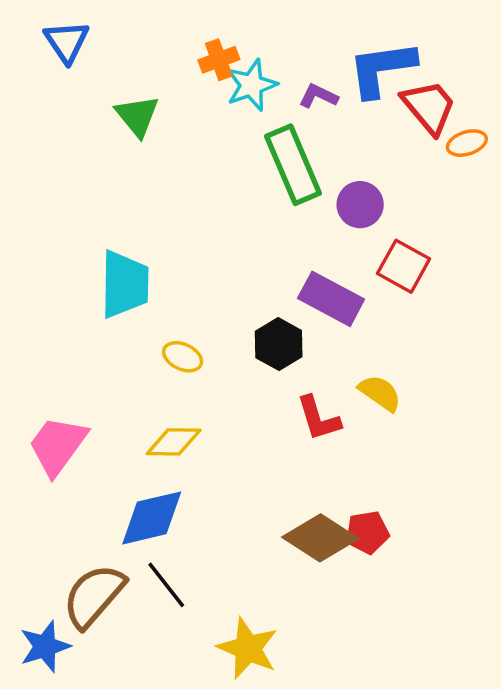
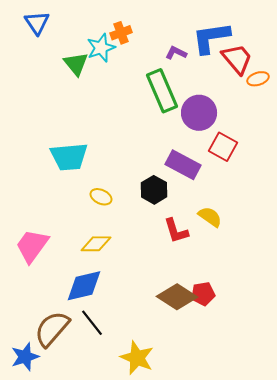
cyan star: (251, 85) -> (101, 48), moved
purple circle: (360, 205) -> (199, 113), size x1.4
cyan trapezoid: (125, 284) -> (69, 157), turned 84

